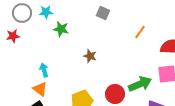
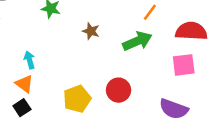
brown star: (90, 56) -> (91, 31), moved
green arrow: (140, 84) -> (137, 41), moved

